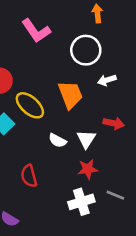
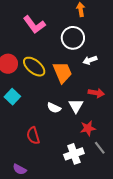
yellow ellipse: (30, 105) -> (34, 67), moved
red star: (88, 169) -> (88, 128), moved
gray line: (115, 195) -> (100, 148), turned 32

